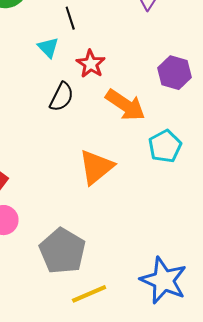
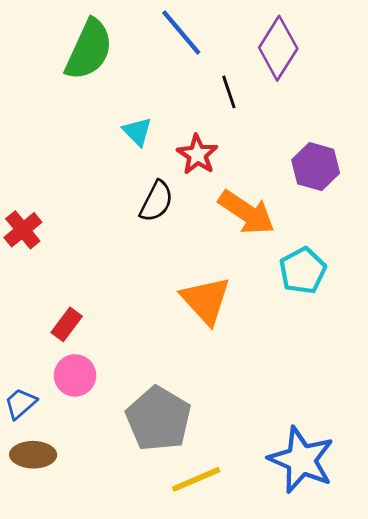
black line: (70, 18) -> (229, 92), moved
orange triangle: (96, 167) -> (206, 300), turned -33

